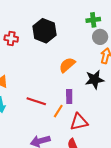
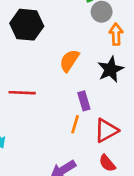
red line: (36, 101) -> (22, 93), moved

